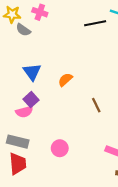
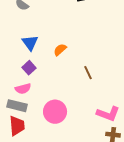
pink semicircle: (24, 112) -> (23, 89), moved
pink circle: (60, 148) -> (55, 112), size x1.5

